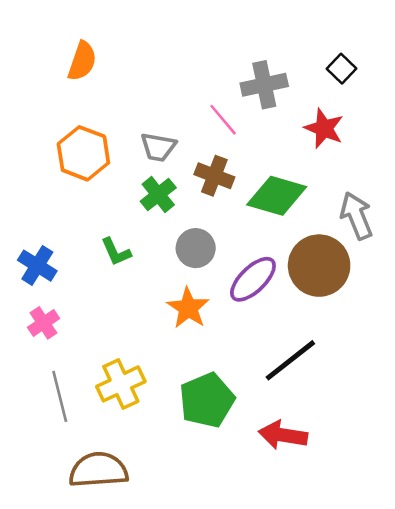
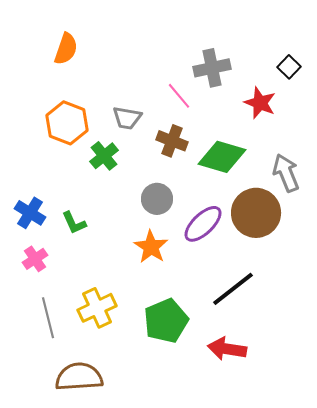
black square: (341, 69) -> (289, 67), moved
green cross: (158, 194) -> (104, 156), moved
green L-shape: (116, 252) -> (74, 223), moved

